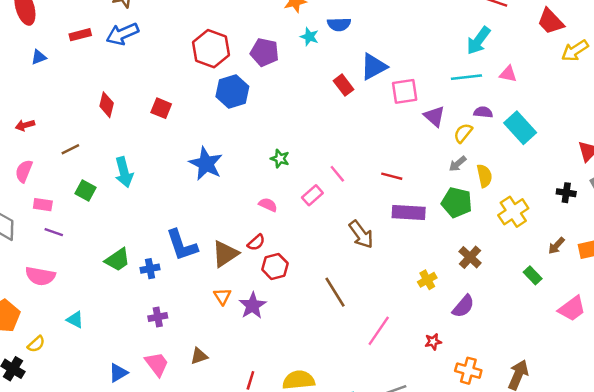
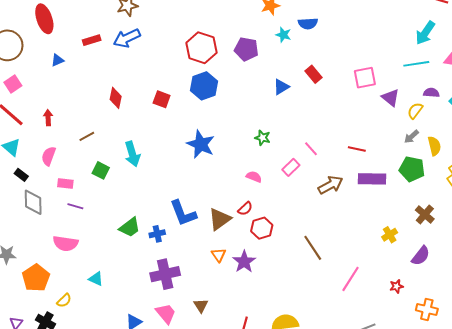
blue triangle: (374, 67) -> (281, 87), moved, size x0.7
blue hexagon: (232, 91) -> (204, 86), moved
red arrow: (25, 125) -> (48, 118), turned 105
brown arrow: (361, 234) -> (330, 185), moved, turned -80
purple cross: (158, 317) -> (165, 274), size x1.8
brown triangle: (199, 356) -> (201, 306), turned -42

